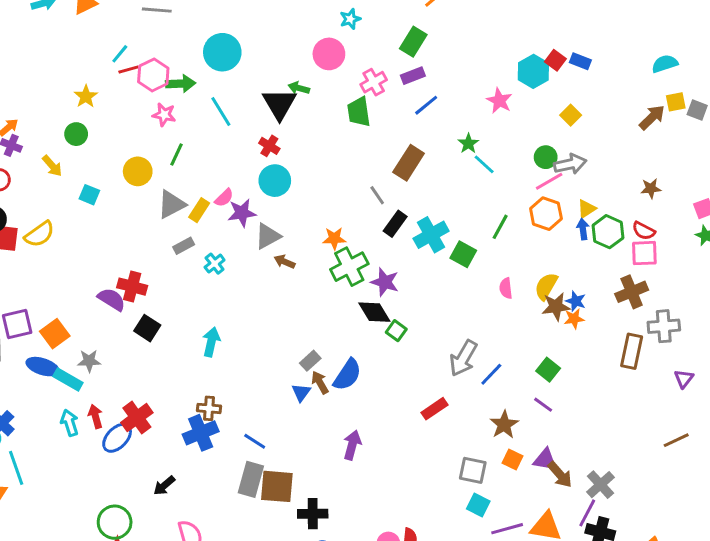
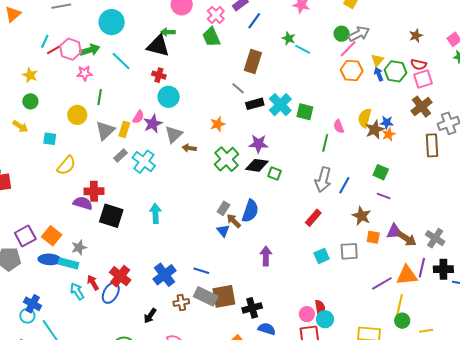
black triangle: (279, 104) -> (158, 46), turned -30
black rectangle: (395, 224) -> (255, 104), turned 54
green line: (500, 227) -> (325, 143), moved
yellow semicircle: (39, 234) -> (66, 165), moved
cyan cross: (215, 264) -> (144, 162), size x1.6
green cross: (349, 267) -> (227, 159), moved
black diamond: (374, 312) -> (257, 165), turned -35
black square: (147, 328) -> (111, 216), size x1.4
brown cross: (209, 408) -> (181, 302), moved
gray rectangle: (251, 479) -> (206, 296), turned -65
cyan square: (478, 505) -> (322, 256), moved, turned -35
purple line: (587, 513) -> (422, 268), moved

